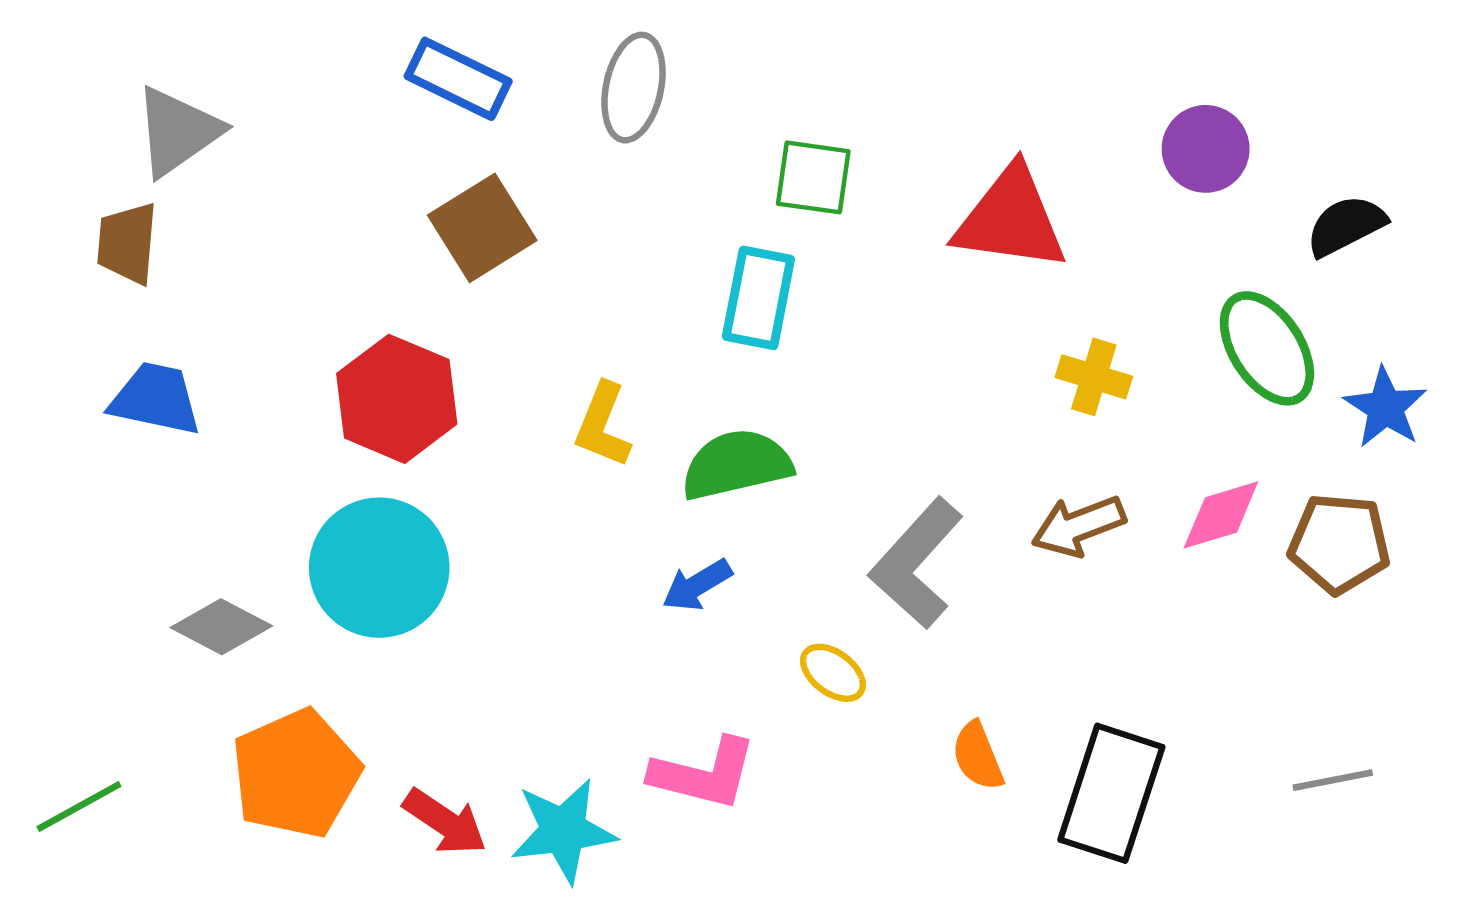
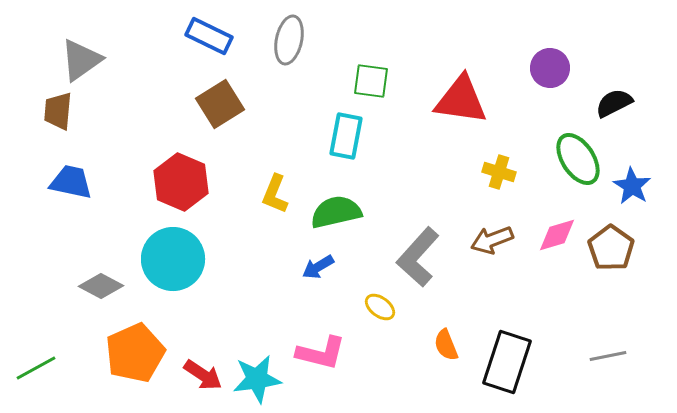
brown pentagon: (1339, 543) -> (611, 248), turned 30

